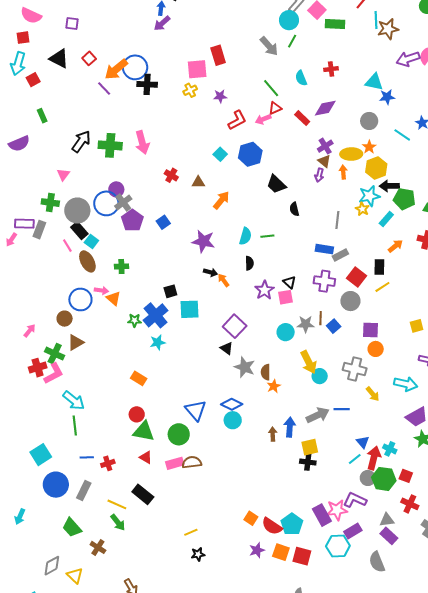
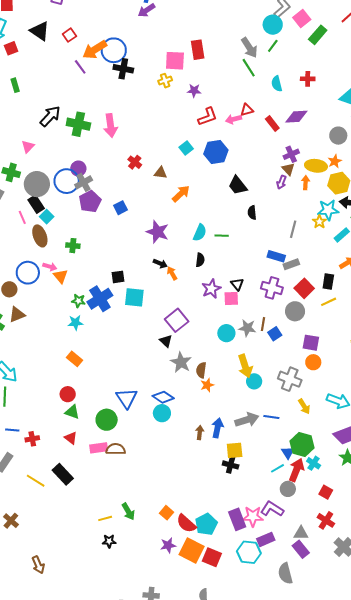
green rectangle: (335, 24) -> (318, 35), turned -60
green line: (271, 88) -> (249, 68), moved
cyan star: (158, 342) -> (75, 323), moved
green triangle: (144, 431) -> (72, 412), size x0.7
green hexagon: (384, 479) -> (302, 444), moved
green arrow: (118, 522) -> (128, 512), moved
orange square: (281, 552) -> (192, 550), size x1.4

